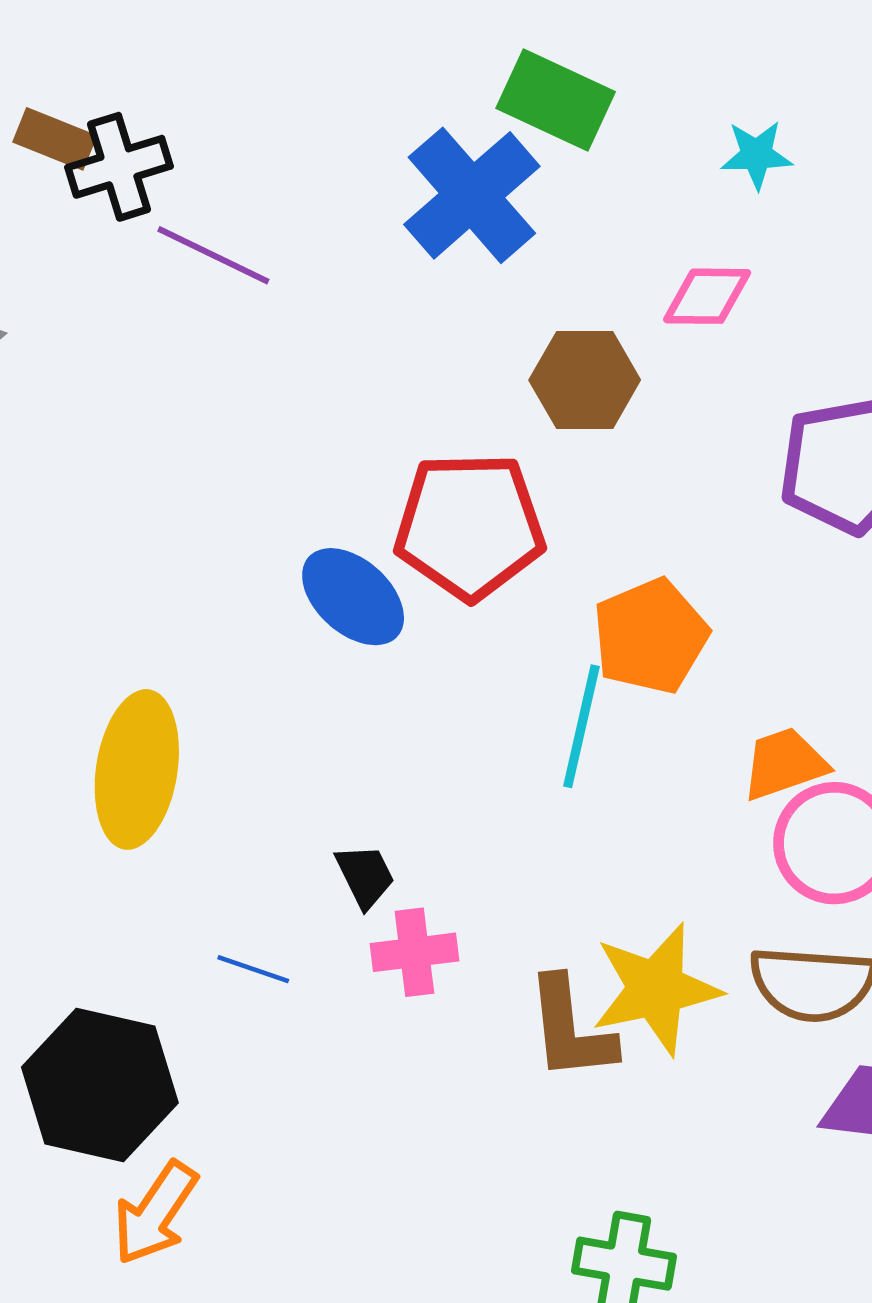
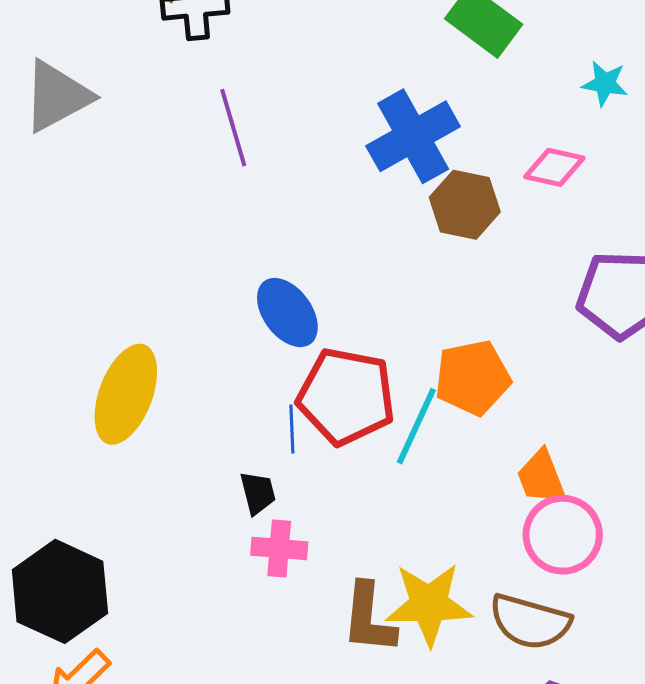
blue cross: (472, 195) -> (413, 136), moved
purple line: (213, 255) -> (233, 128), moved, turned 36
red pentagon: (470, 526) -> (346, 396), moved
orange trapezoid: (784, 764) -> (541, 477), turned -104
blue line: (253, 969) -> (292, 429), moved, turned 57

